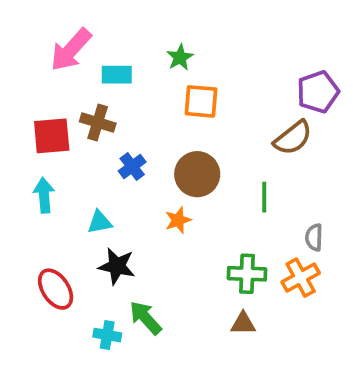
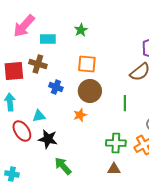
orange square: (201, 101) -> (87, 64), moved
blue cross: (132, 167) -> (56, 87), turned -32
red ellipse: (56, 289) -> (22, 131), moved
cyan cross: (107, 335) -> (12, 174), moved

